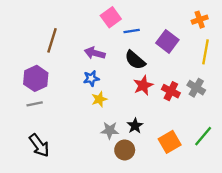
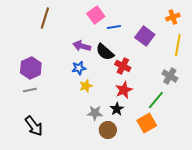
brown line: (52, 40) -> (45, 18), moved
black semicircle: (135, 60) -> (105, 52), moved
red star: (143, 85) -> (124, 90), moved
red cross: (171, 91) -> (123, 66), moved
green line: (203, 136) -> (156, 100), moved

